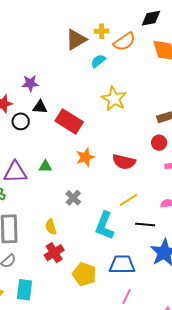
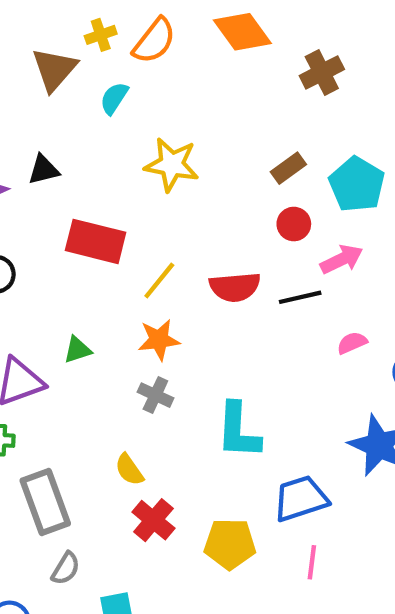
black triangle: (40, 107) -> (44, 170), moved
orange star: (85, 157) -> (159, 340), moved, turned 30
yellow line: (129, 200) -> (159, 281), moved
black line: (145, 224) -> (300, 297), moved
pink line: (127, 297) -> (312, 562), moved

